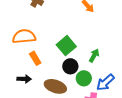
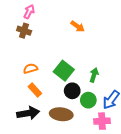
orange semicircle: (24, 37) -> (30, 69), moved, size x0.6
black arrow: (24, 79) -> (28, 113), size x1.5

